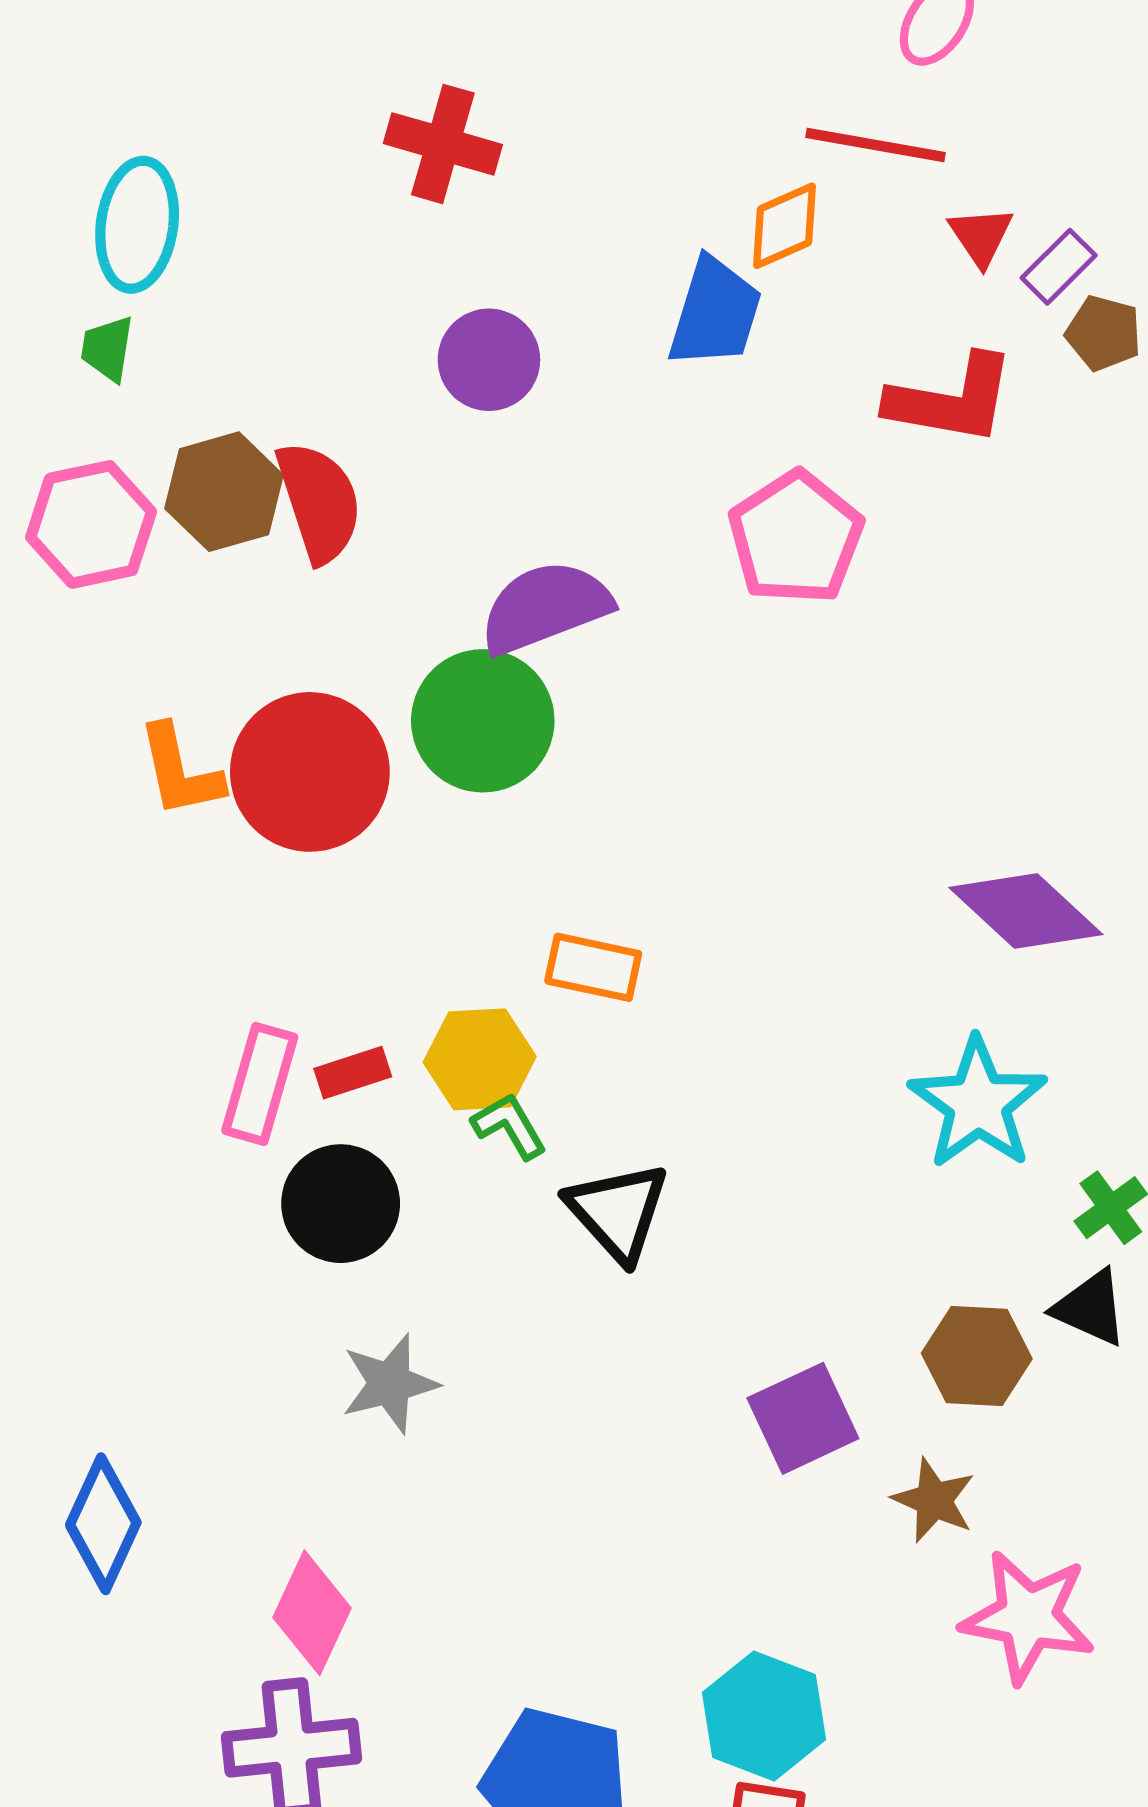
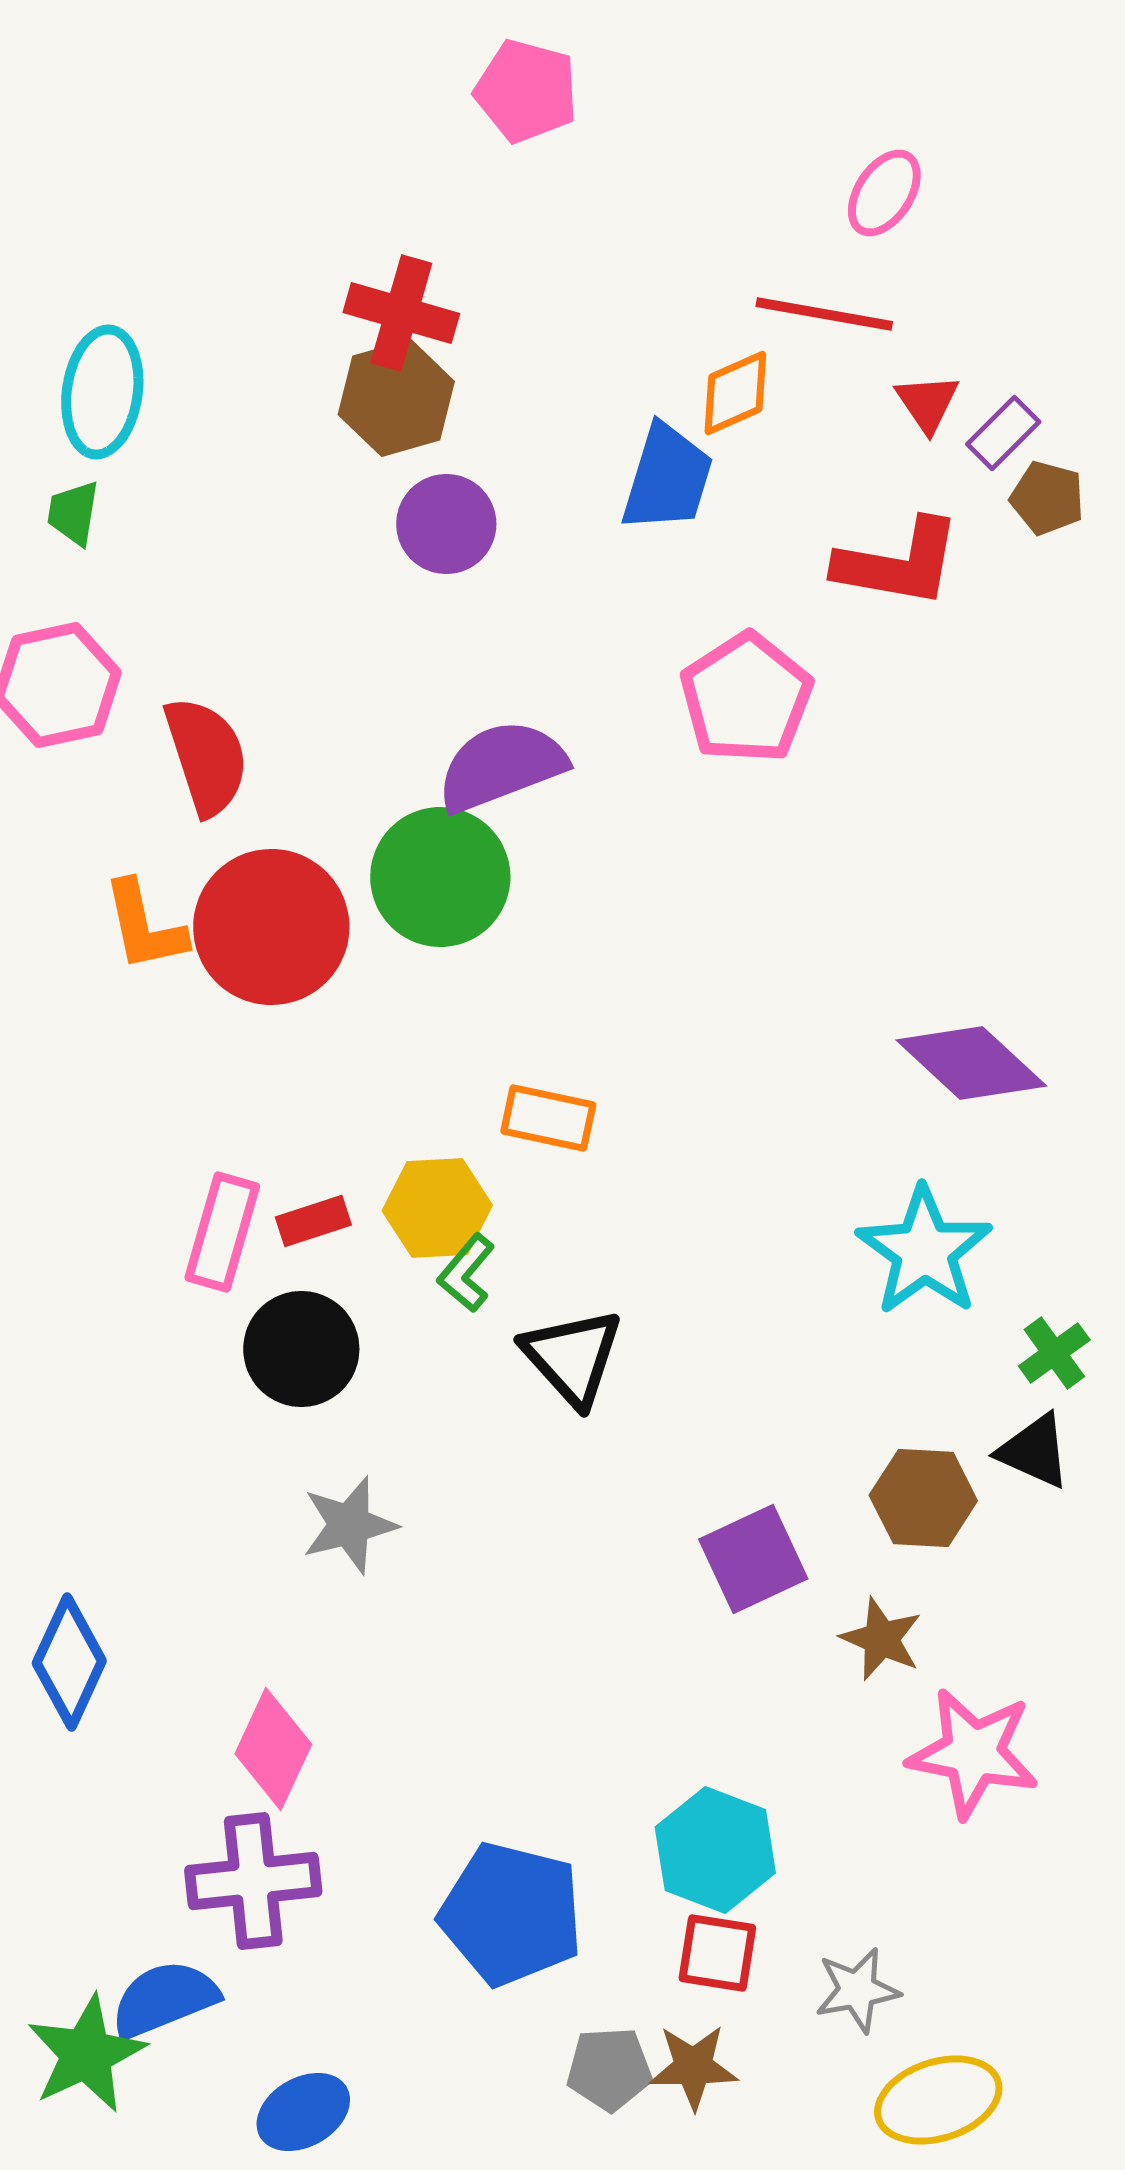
brown hexagon: (224, 492) -> (396, 398), moved
red semicircle: (319, 502) -> (206, 756), moved
green L-shape: (509, 1126) -> (466, 1273), turned -110

